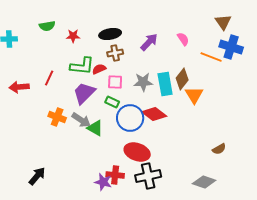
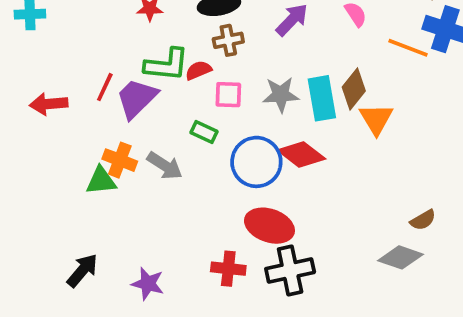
purple trapezoid: (84, 93) -> (137, 98), moved
green rectangle: (112, 102) -> (204, 132), moved
green triangle: (95, 128) -> (101, 181), moved, turned -36
purple star: (103, 182) -> (148, 284), moved
gray diamond: (204, 182) -> (400, 257), moved

